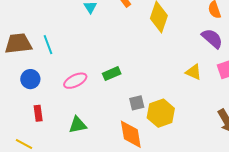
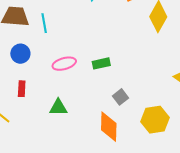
gray square: (137, 103) -> (120, 97), turned -35
yellow hexagon: (161, 113) -> (155, 120), moved

